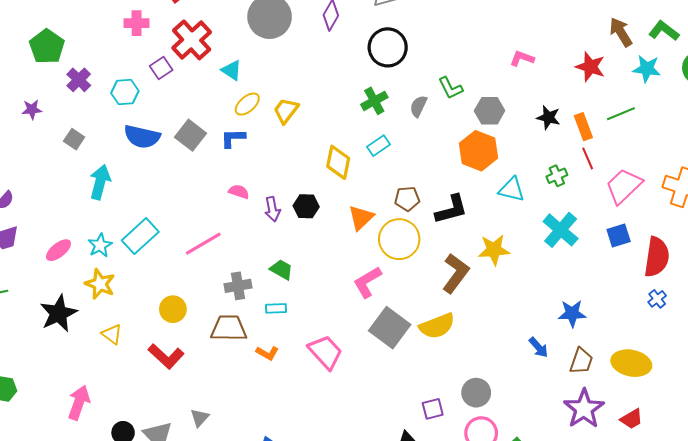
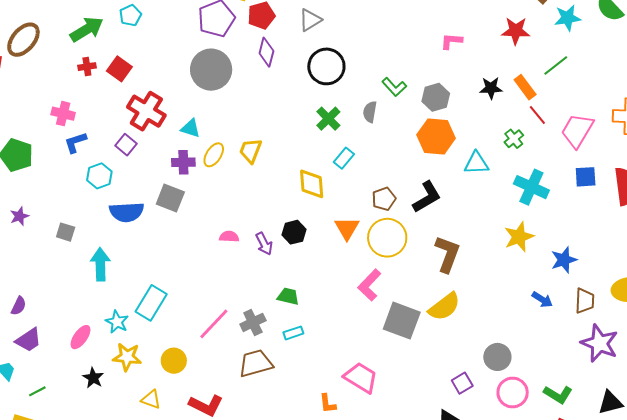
pink cross: (137, 23) -> (63, 114), moved, turned 30
purple cross: (79, 80) -> (183, 162), moved, turned -30
blue L-shape: (233, 138) -> (75, 142), moved
blue square: (619, 235) -> (586, 177), turned 30
pink line: (203, 244) -> (214, 324), moved
yellow star: (494, 250) -> (519, 237), moved
yellow circle: (173, 309) -> (174, 361), moved
black star: (59, 313) -> (93, 378), moved, size x0.6
pink trapezoid: (325, 352) -> (361, 378), moved
orange L-shape: (267, 353) -> (328, 404), moved, turned 70

